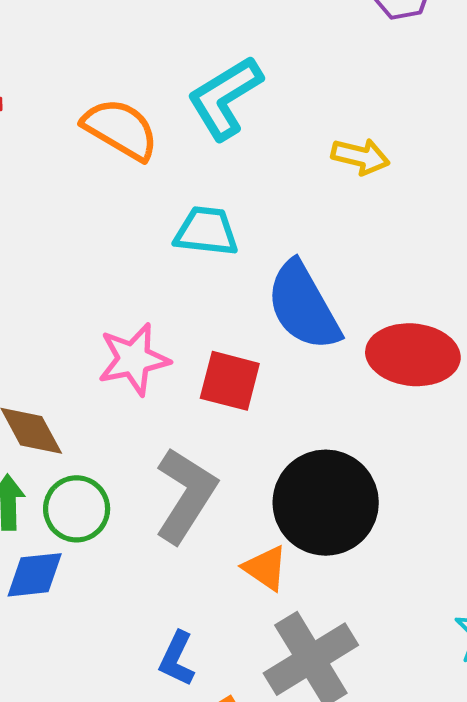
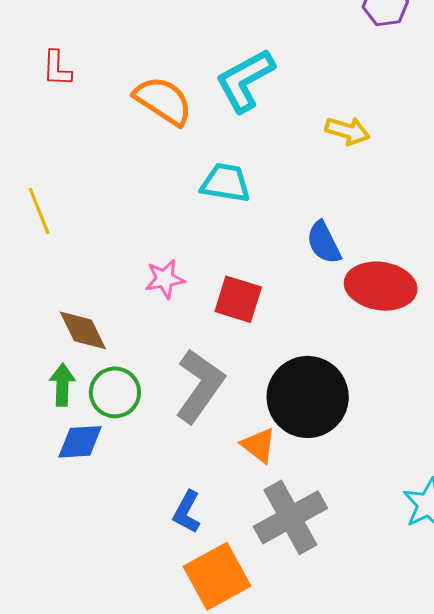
blue semicircle: (303, 306) -> (324, 243), moved, size x0.6
pink star: (134, 359) -> (165, 279), size x0.7

